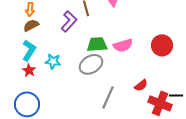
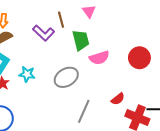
purple L-shape: (69, 21) -> (44, 33), turned 90
green trapezoid: (97, 44) -> (81, 40), moved, turned 80

